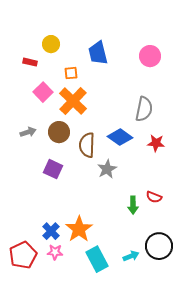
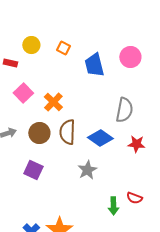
blue trapezoid: (98, 53) -> (94, 65), moved
orange square: (71, 73) -> (63, 48), moved, turned 32
orange cross: (73, 101) -> (53, 102), size x0.7
brown semicircle: (87, 145) -> (67, 132), moved

